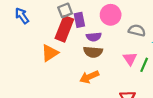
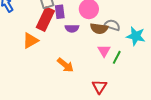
brown semicircle: (93, 52) -> (99, 28), moved
orange arrow: (89, 77) -> (65, 65), turned -120

